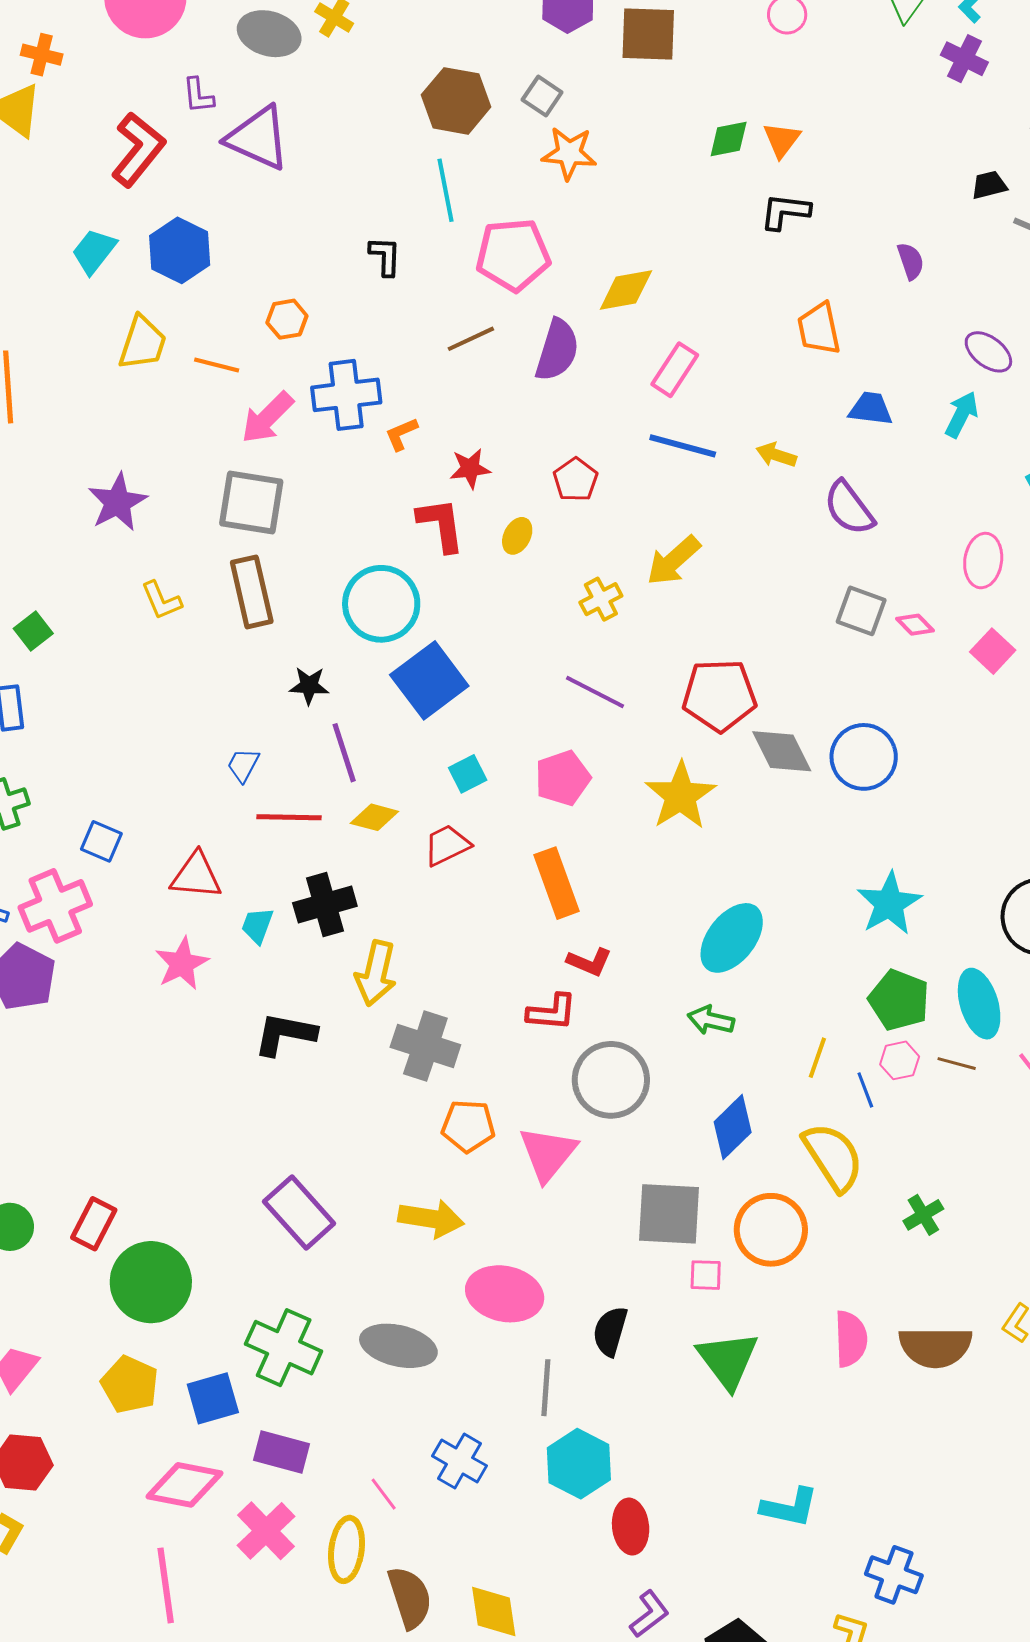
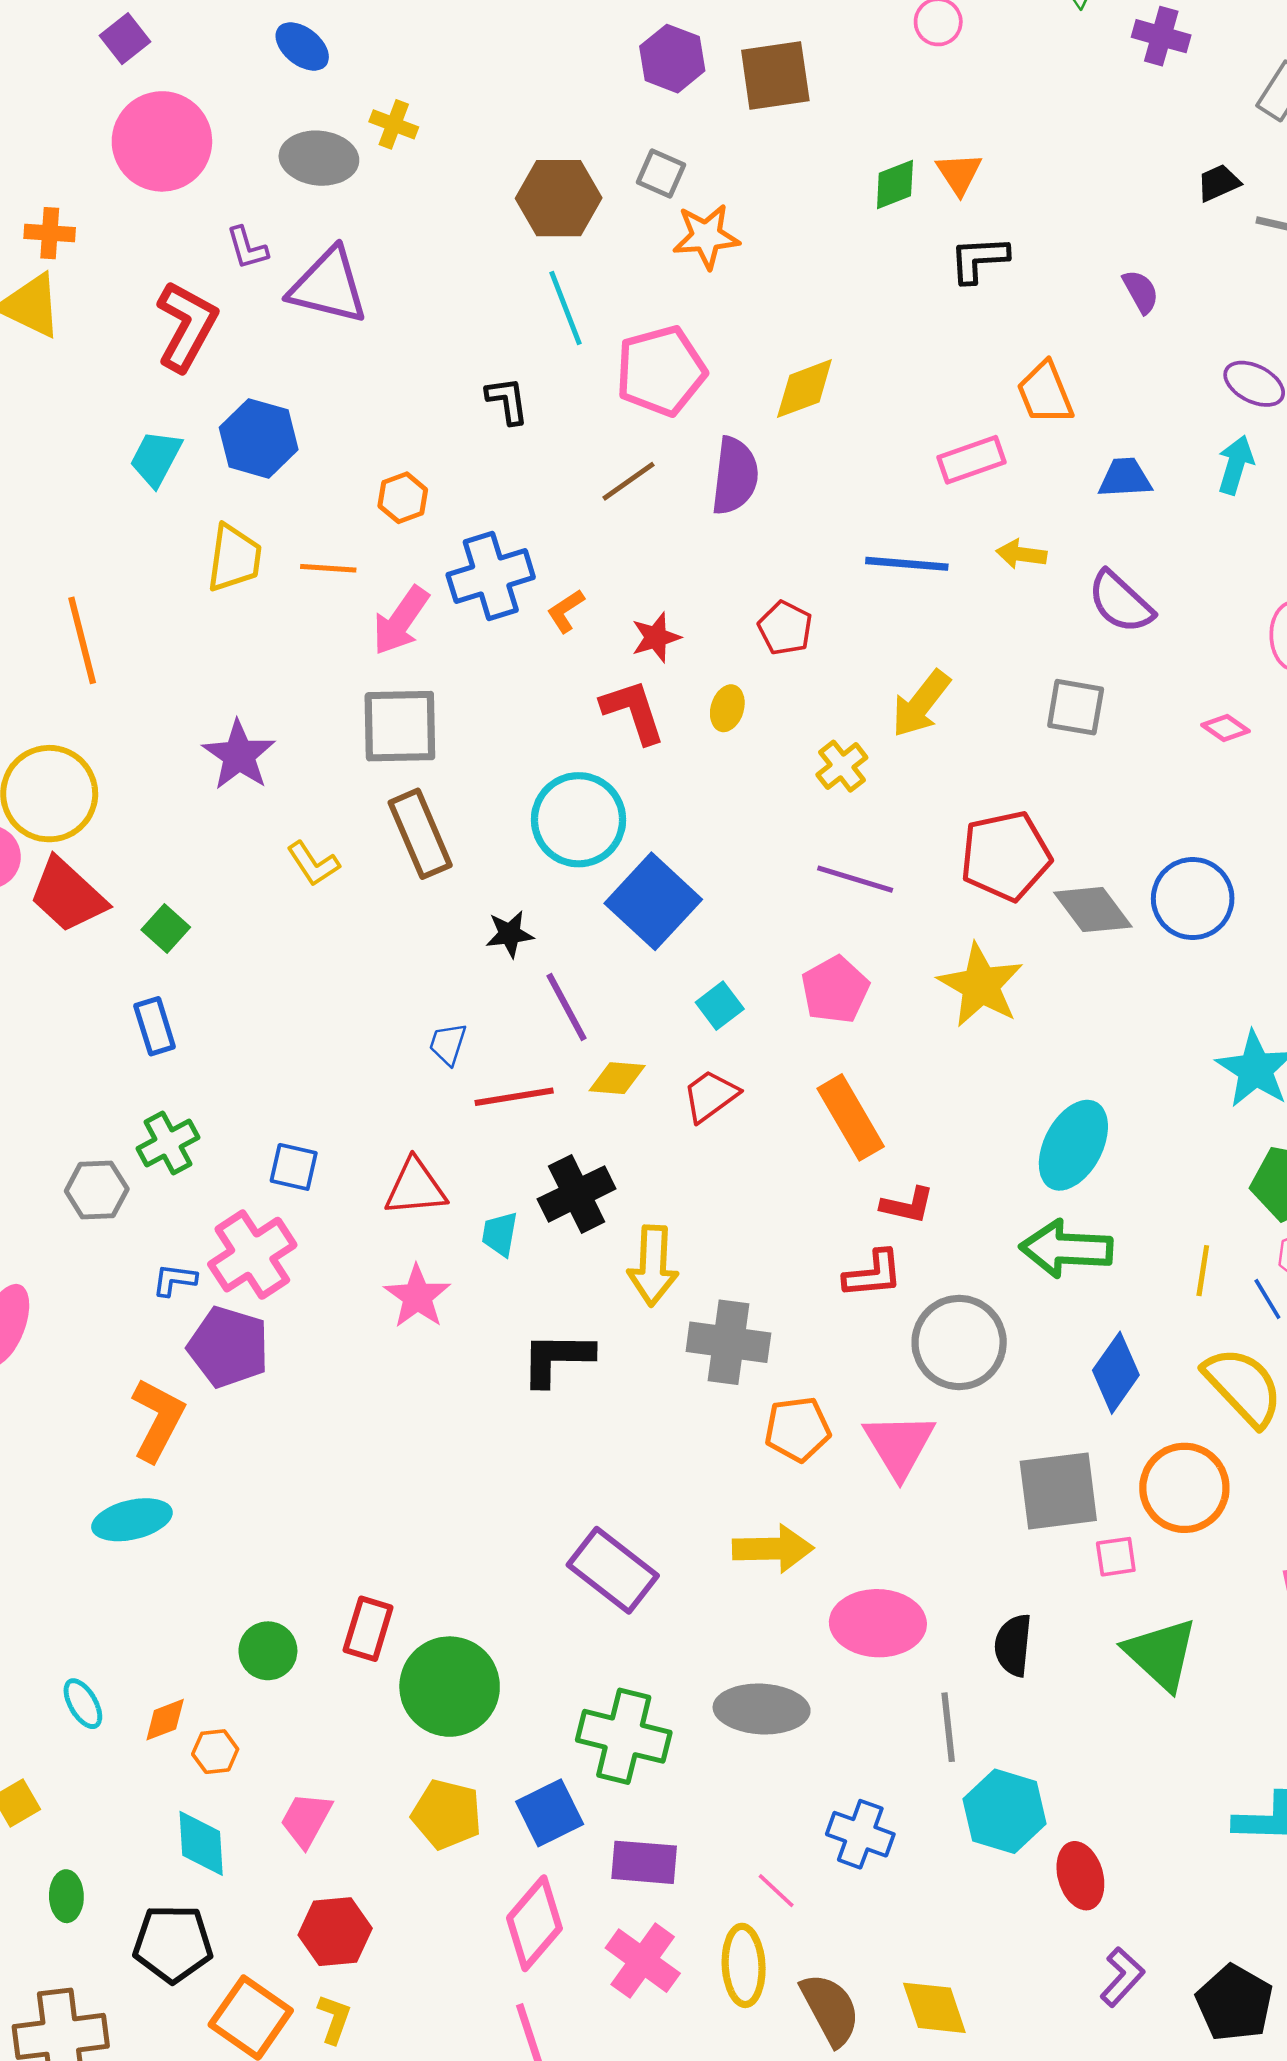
pink rectangle: (675, 370) -> (972, 460), moved, turned 48
gray square: (861, 611) -> (1076, 707), moved
green arrow: (711, 1020) -> (1066, 1249), size x1.6
pink diamond: (184, 1485) -> (534, 1923), turned -50

